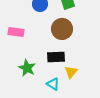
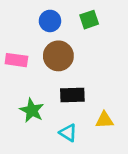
brown circle: (62, 29) -> (58, 56), moved
yellow triangle: (71, 72) -> (104, 120), moved, turned 48

